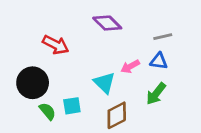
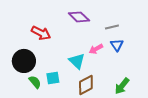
gray line: (163, 37) -> (112, 27), moved
blue triangle: (159, 61) -> (117, 45), turned 48
green arrow: (156, 94) -> (122, 86), moved

